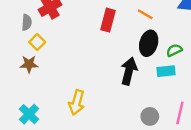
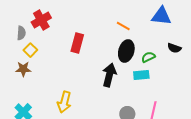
red rectangle: (108, 20) -> (77, 43), moved

